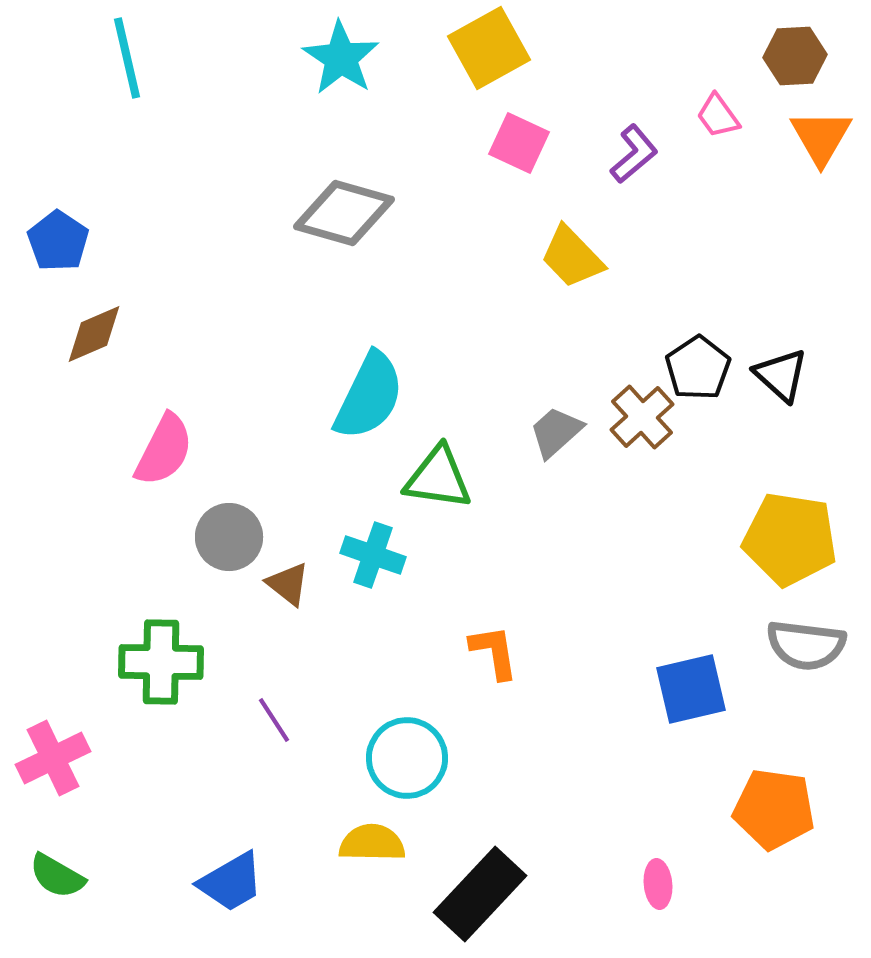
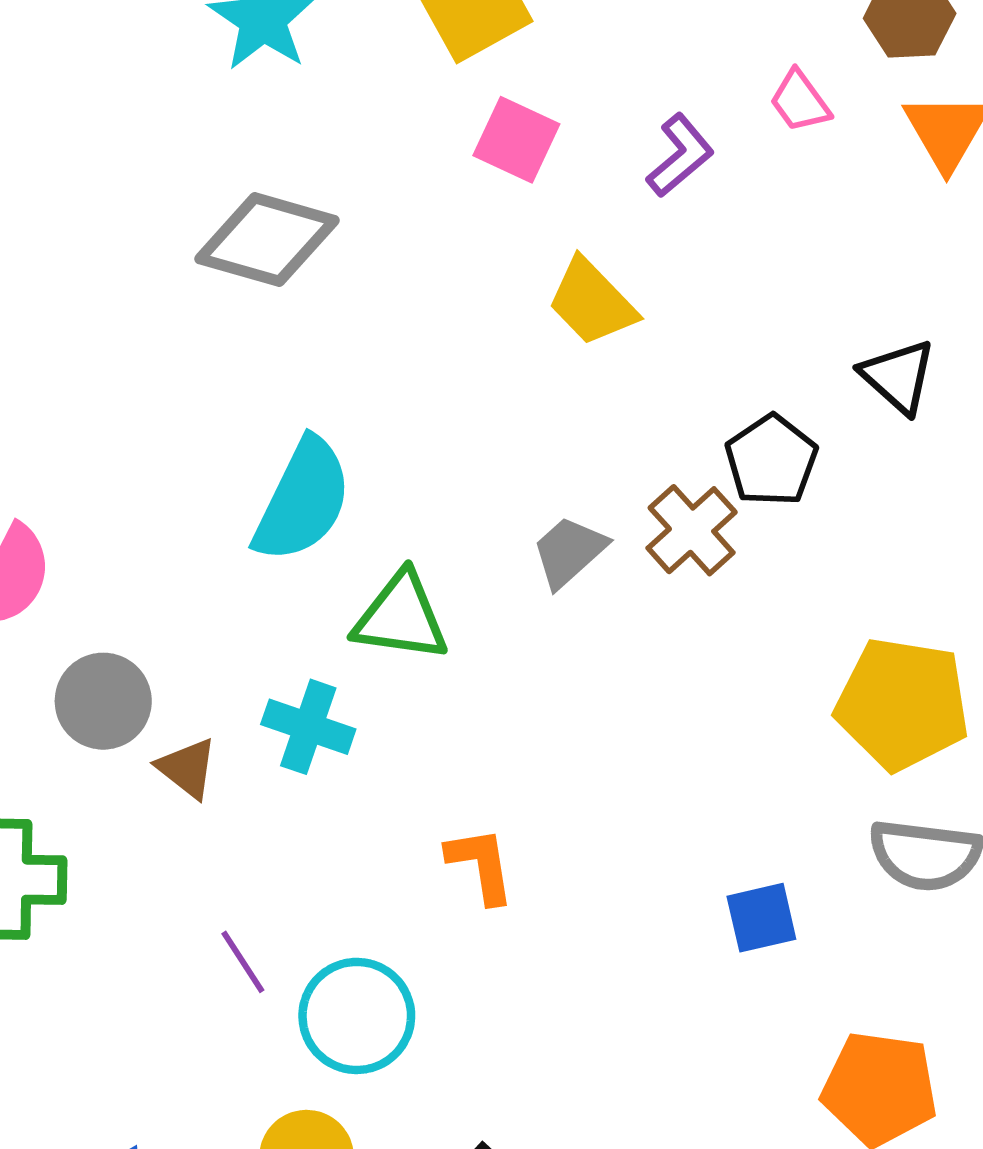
black triangle: (781, 375) -> (898, 376), moved
blue square: (691, 689) -> (761, 918), size x0.7
purple line: (274, 720) -> (243, 962), moved

